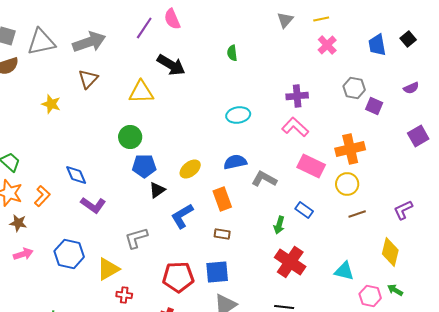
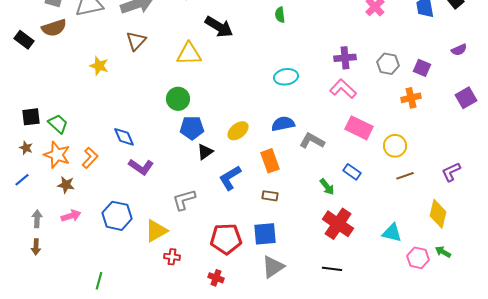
gray hexagon: (354, 88) -> (388, 64), moved
orange cross: (350, 149) -> (411, 98), moved, size x0.7
green arrow: (279, 225) -> (327, 187), turned -54

